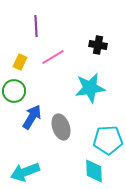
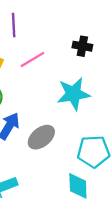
gray ellipse: (61, 127) -> (41, 137), turned 70

